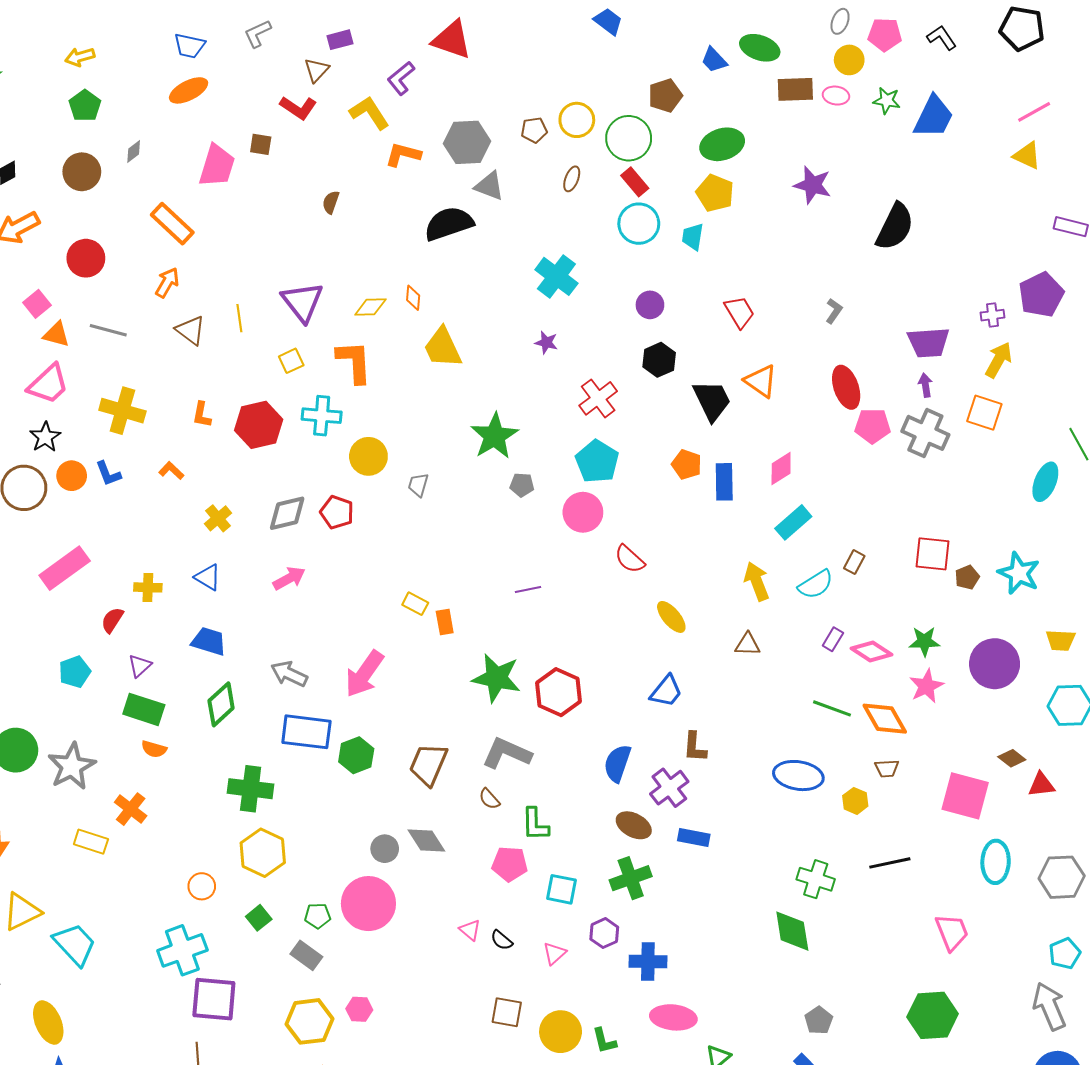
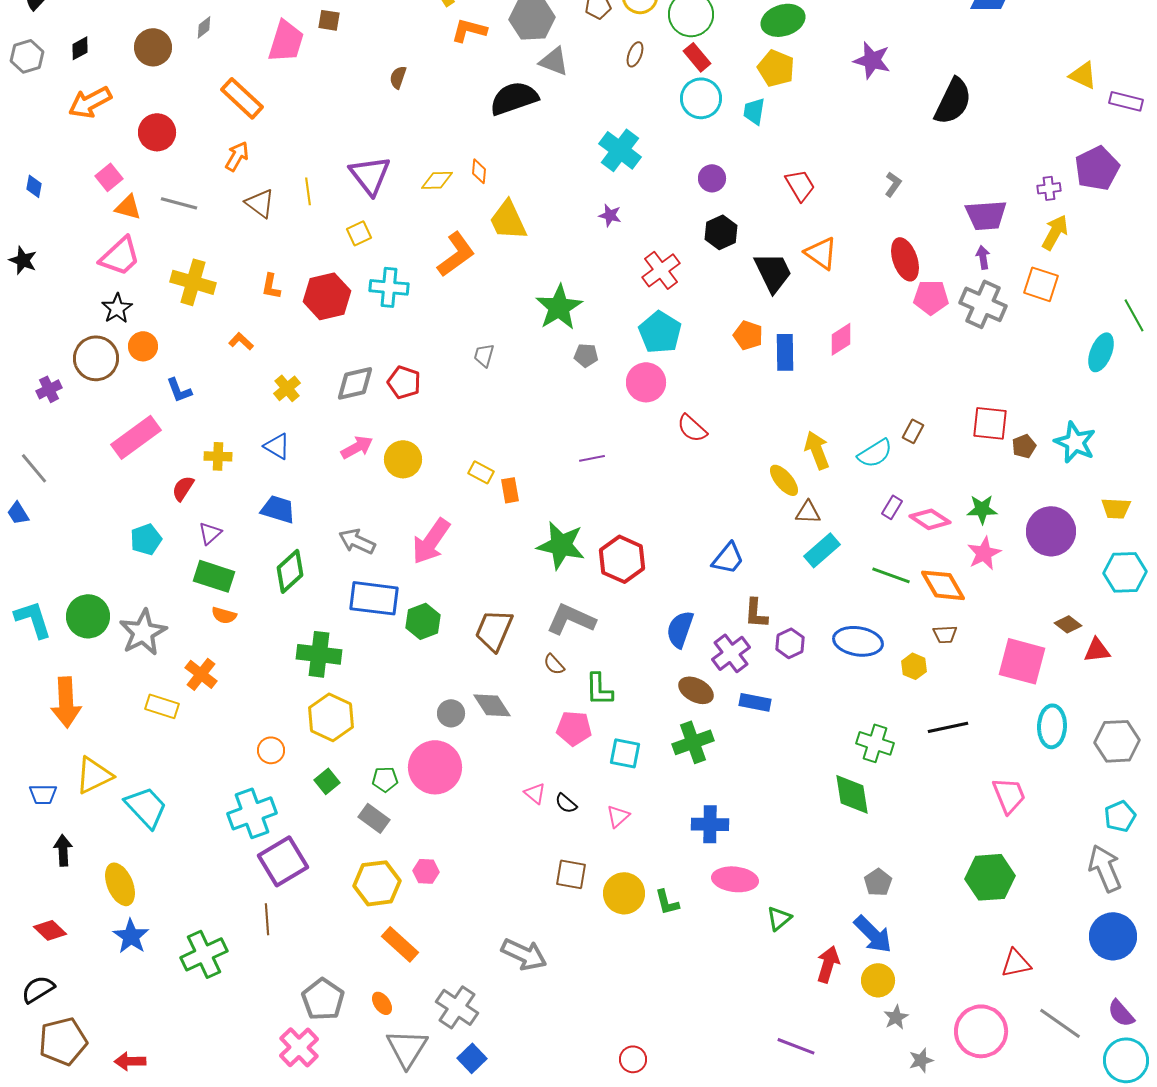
yellow triangle: (1027, 156) -> (1083, 75), moved
orange L-shape: (354, 362) -> (456, 254), moved, turned 57
yellow circle: (368, 456) -> (403, 459), moved
blue L-shape: (108, 474) -> (179, 390), moved
cyan rectangle: (793, 522) -> (822, 550), moved
yellow ellipse: (671, 617) -> (784, 480), moved
purple hexagon: (604, 933) -> (790, 643), moved
purple square: (214, 999) -> (283, 861), turned -36

